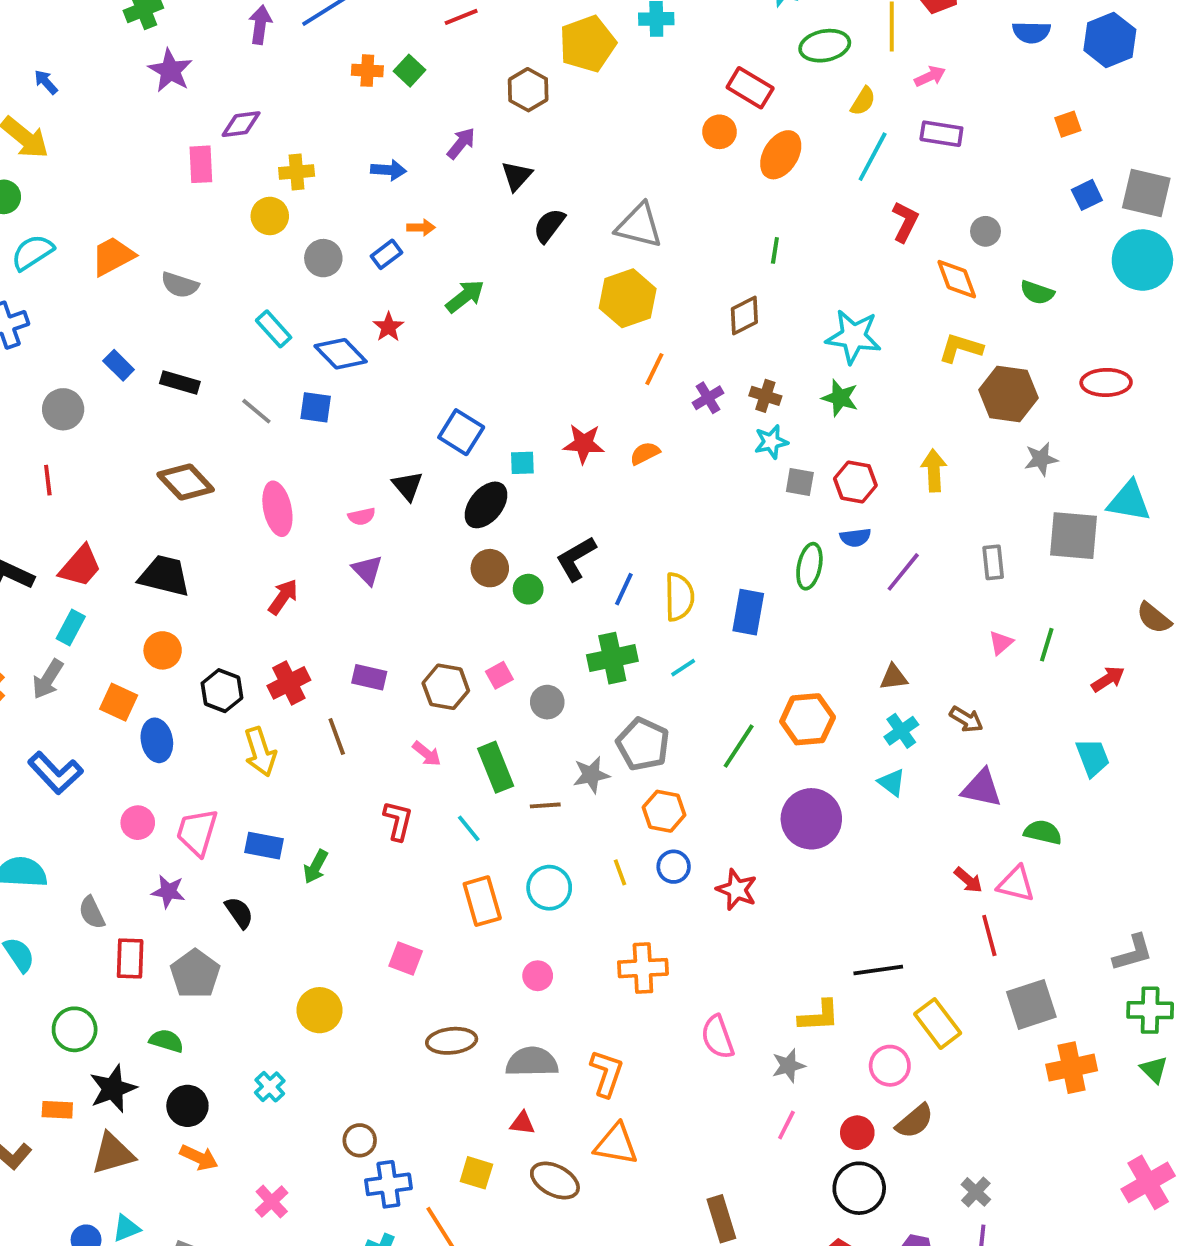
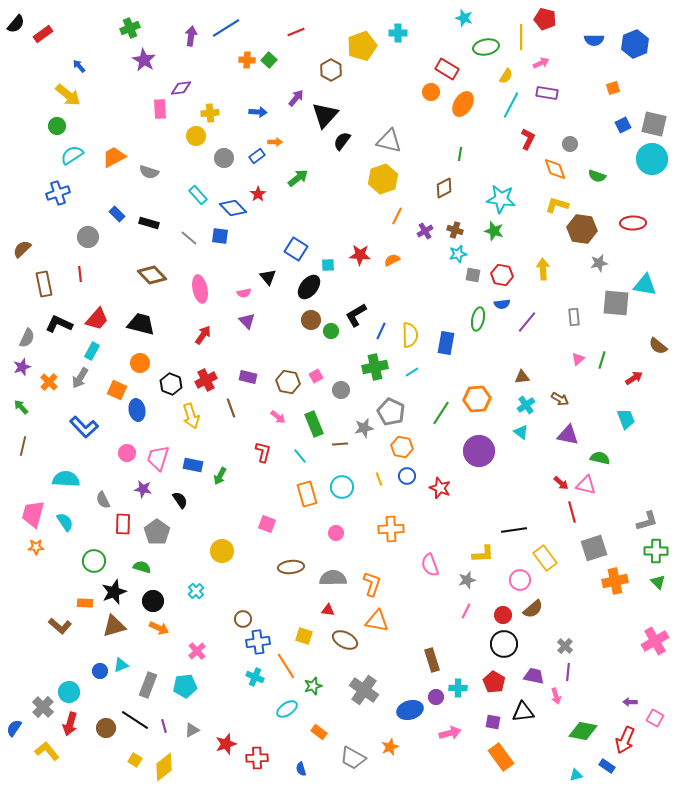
black triangle: (517, 176) -> (325, 115), size x1.6

